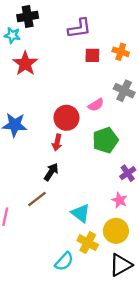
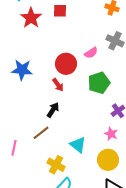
red square: (92, 55) -> (60, 11), moved
red arrow: (57, 143) -> (58, 85), turned -48
yellow cross: (88, 243) -> (56, 165), moved

